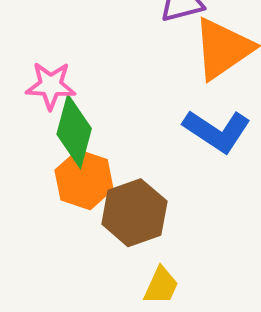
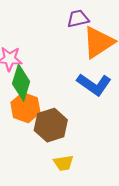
yellow trapezoid: (161, 286) -> (63, 163), turned 55

